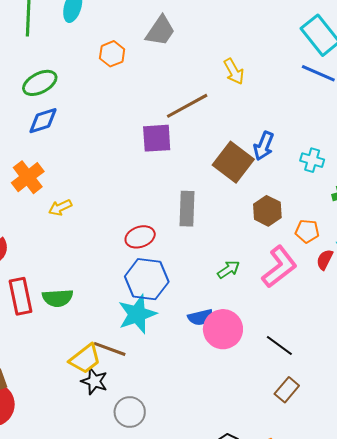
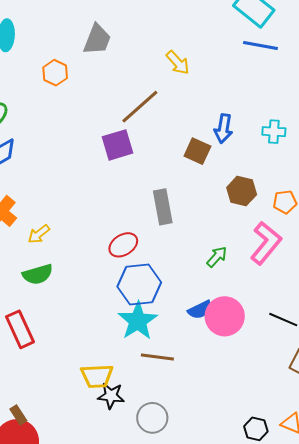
brown square: (233, 162) -> (197, 151), size x0.7
green semicircle: (58, 298) -> (38, 274), moved
brown line: (110, 349) -> (157, 357), moved
yellow trapezoid: (85, 359) -> (97, 376), turned 48

